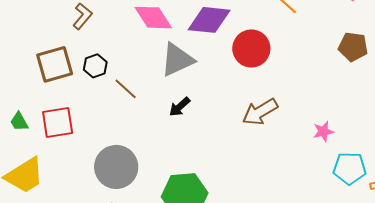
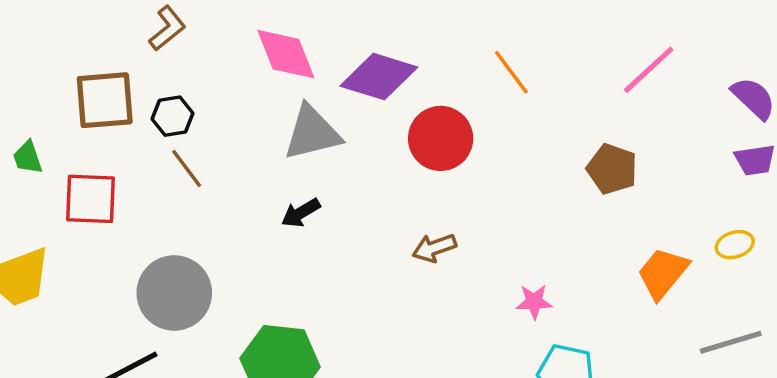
brown line: (126, 89) -> (187, 168), moved
brown arrow: (260, 112) -> (434, 248), size x0.7
green trapezoid: (19, 122) -> (28, 158), moved

